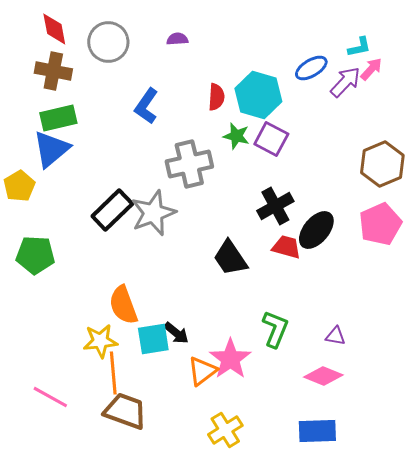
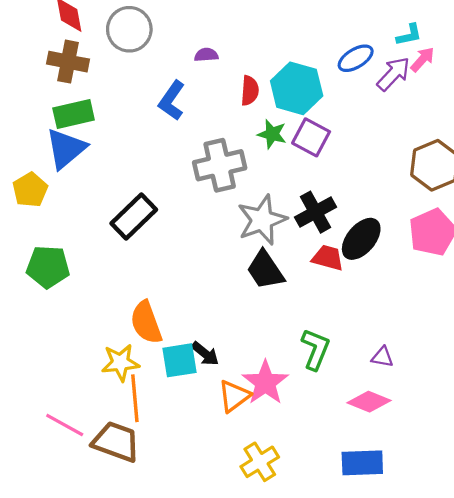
purple semicircle: (177, 39) -> (206, 55), moved
gray star: (153, 213) -> (262, 220), moved
brown trapezoid: (125, 411) -> (116, 442), moved

